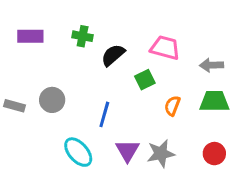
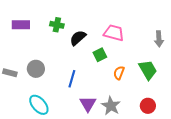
gray arrow: (211, 65) -> (159, 39), moved, turned -91
green trapezoid: (214, 101) -> (148, 70), turned 60
cyan ellipse: (78, 152) -> (39, 105), moved
gray star: (161, 154) -> (111, 106), turned -30

